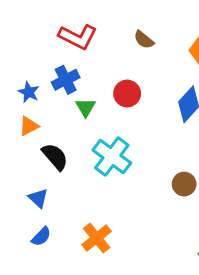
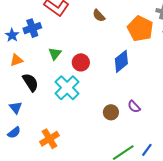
blue cross: (66, 80) -> (32, 28), moved
blue star: (29, 92) -> (12, 35), moved
red circle: (127, 94) -> (81, 62), moved

